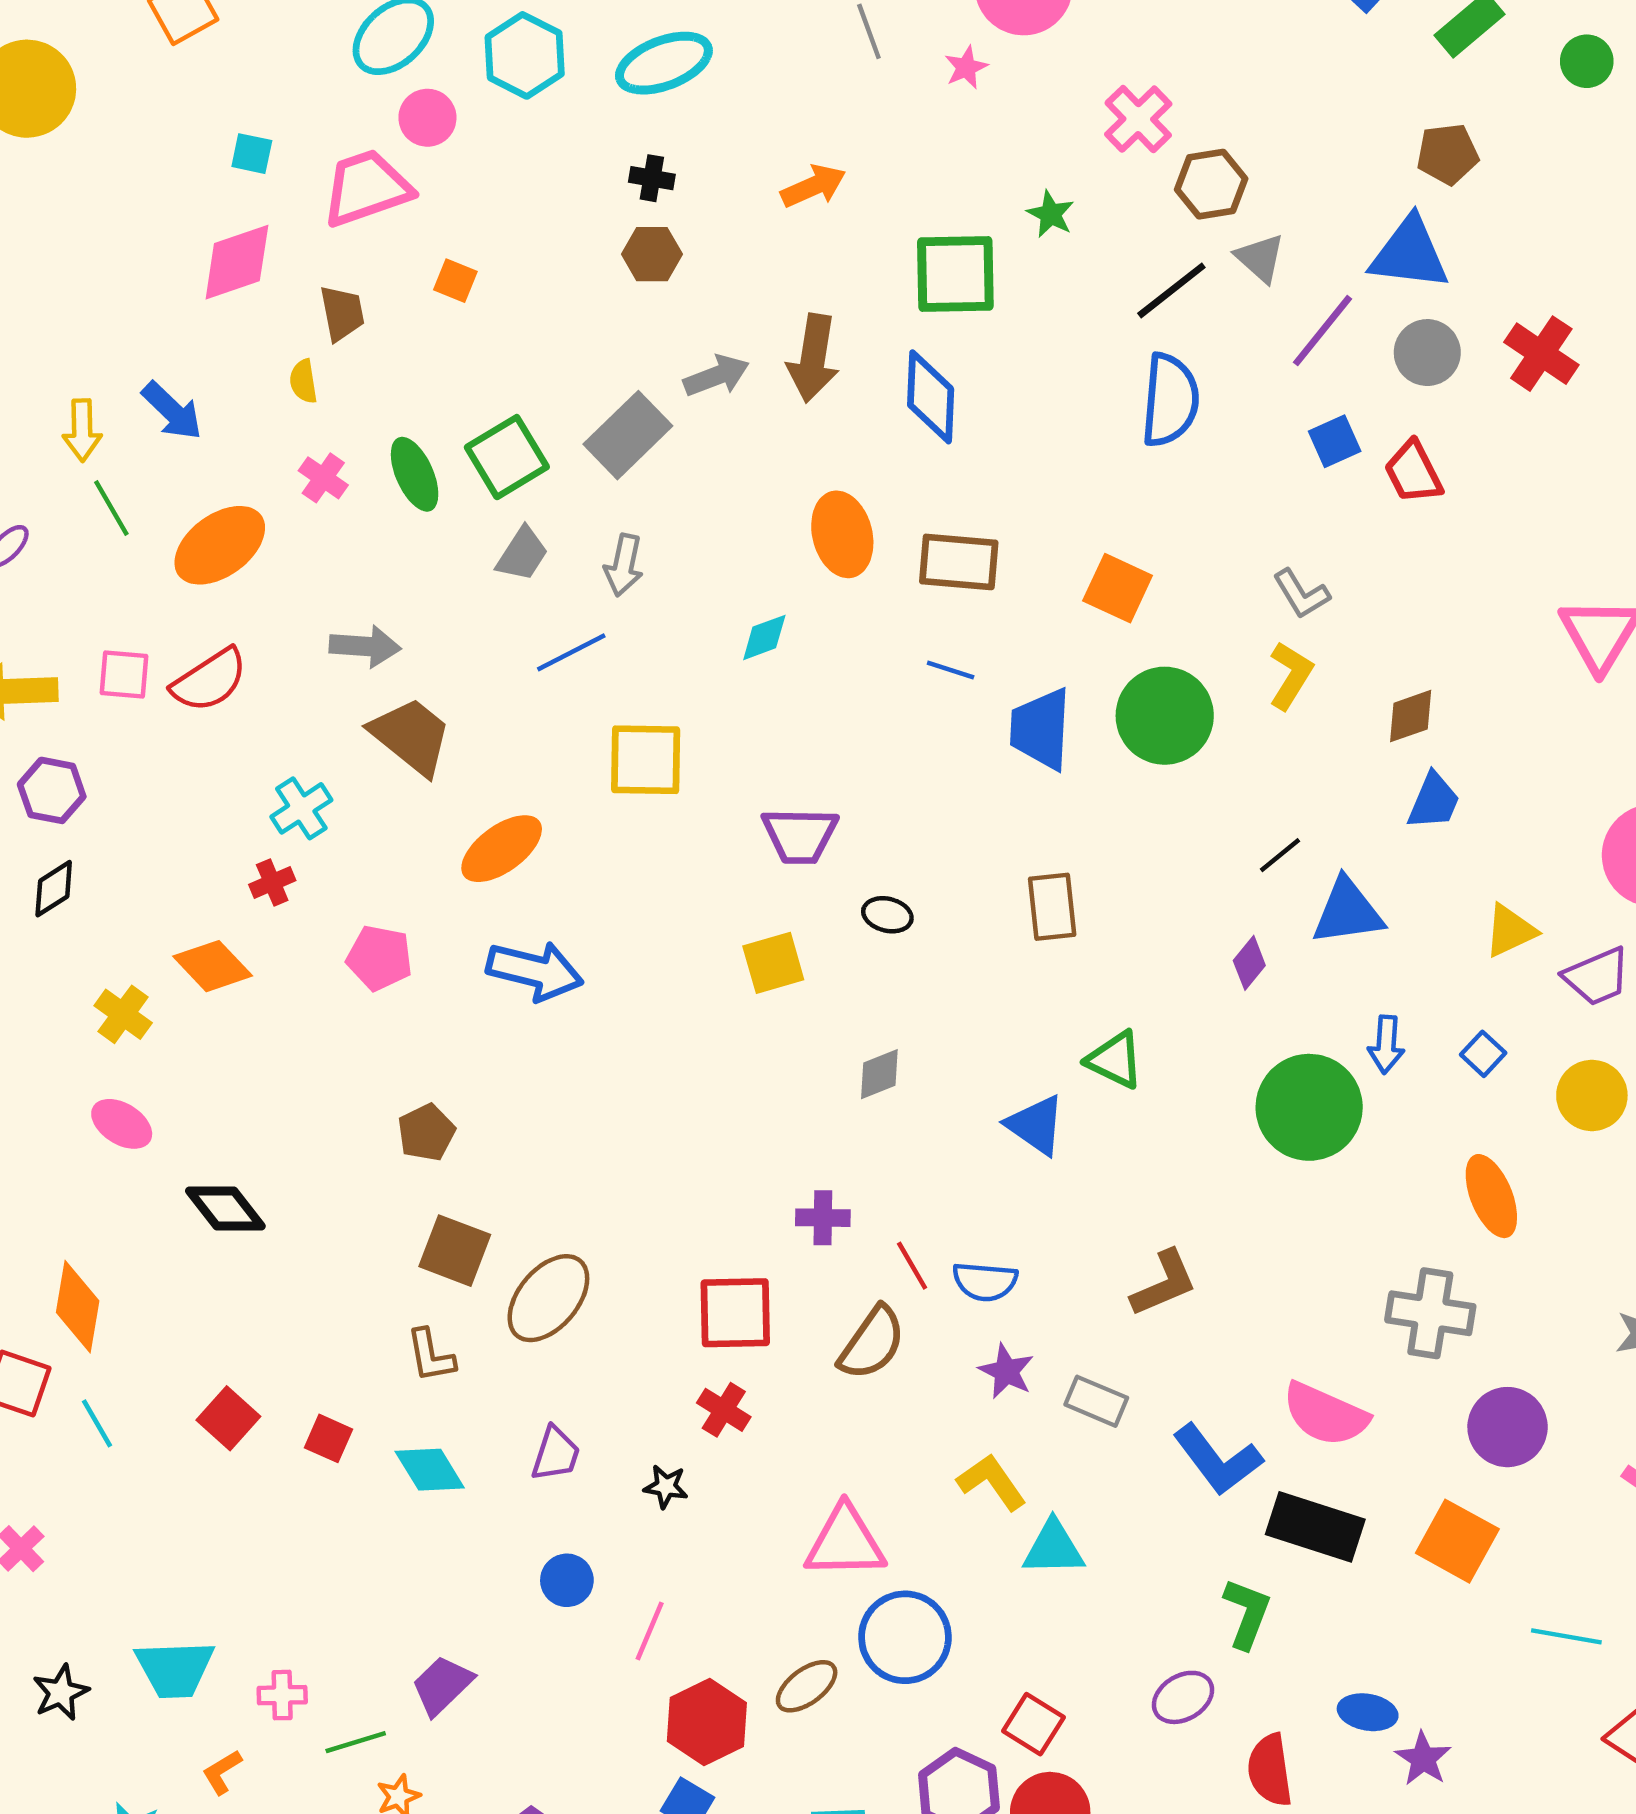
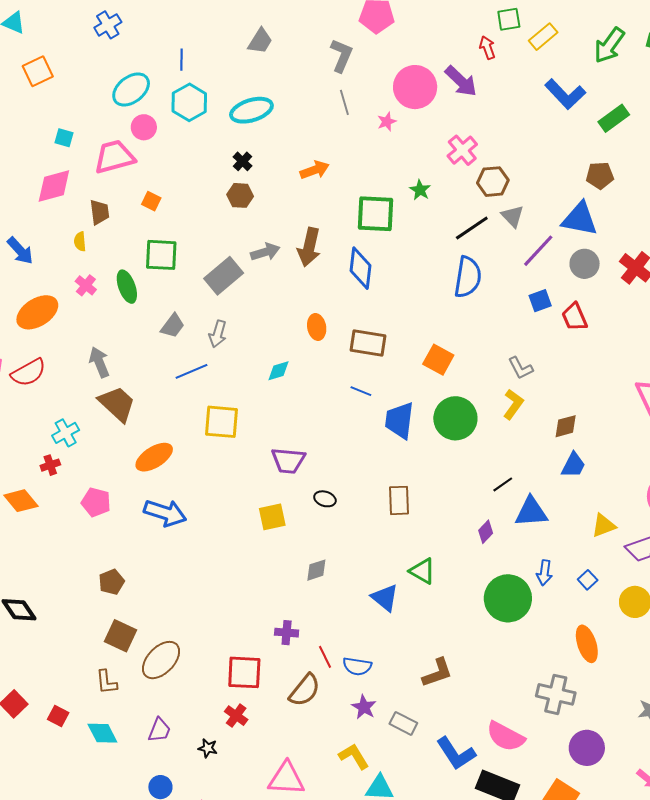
black cross: (652, 178) -> (242, 161), turned 30
green square: (507, 457) -> (161, 255), moved, turned 30
orange ellipse: (842, 534) -> (317, 327), size x0.7
gray arrow: (365, 646) -> (99, 362), turned -120

